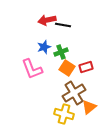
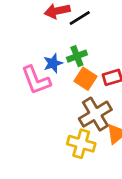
black line: (63, 25) -> (80, 18), turned -42
blue star: (44, 47) -> (53, 63), moved

